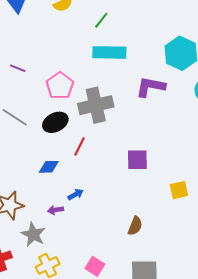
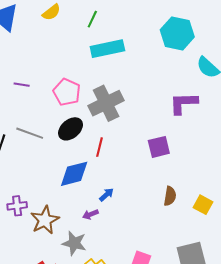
purple L-shape: (150, 87) -> (183, 103), moved
blue diamond: (49, 167) -> (74, 174), size x1.5
yellow square: (179, 190) -> (203, 205), moved, turned -36
brown semicircle: (135, 226) -> (170, 196), moved

